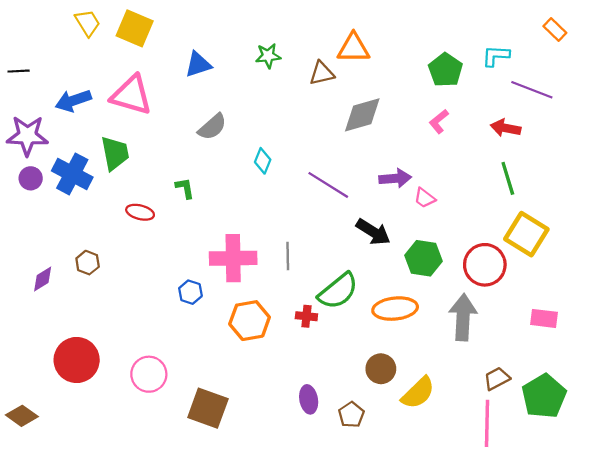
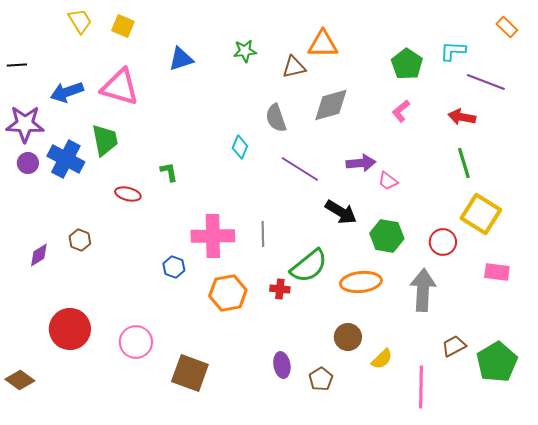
yellow square: (135, 28) -> (123, 26), size x0.7
gray semicircle: (212, 127) -> (276, 118), moved, turned 112
red circle: (485, 265) -> (443, 242), size x0.7
pink rectangle: (544, 318) -> (497, 272), moved
yellow semicircle: (418, 393) -> (382, 359), size x0.7
pink line: (487, 423) -> (421, 387), moved

